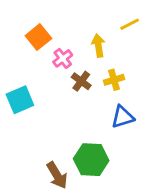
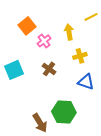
brown cross: (81, 81) -> (49, 69), moved
blue triangle: (123, 117) -> (86, 82), turned 36

